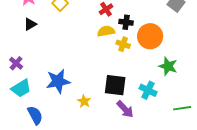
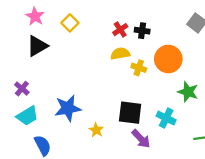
black cross: (126, 22) -> (142, 31), moved
black triangle: (30, 24) -> (37, 46), size x1.5

